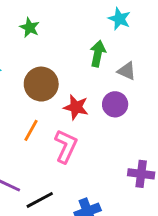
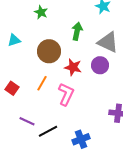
green arrow: (98, 54) -> (77, 31), moved
gray triangle: (127, 71) -> (108, 42), size x1.6

